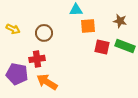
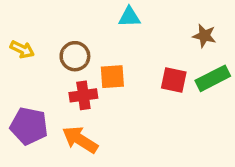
orange square: (88, 26) -> (112, 77), moved
green rectangle: (125, 46) -> (213, 78), turned -48
red cross: (37, 59) -> (83, 95), moved

